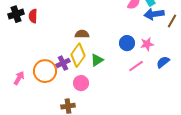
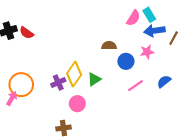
red semicircle: (33, 16) -> (27, 33), turned -56
brown semicircle: (82, 34) -> (109, 45), moved
pink star: (147, 44) -> (147, 52), moved
orange circle: (45, 71) -> (21, 85), moved

